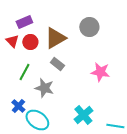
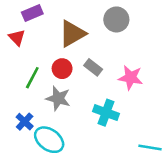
red circle: (30, 42) -> (62, 69), moved
gray rectangle: (57, 64) -> (93, 67), moved
cyan cross: (83, 115) -> (106, 113), moved, turned -30

